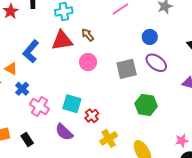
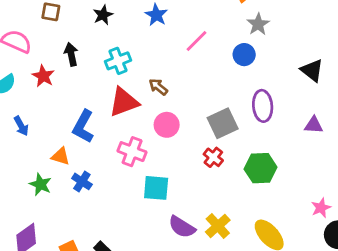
blue circle: (150, 37) -> (244, 55), moved
purple ellipse: (156, 63) -> (263, 106), turned 60
pink cross: (39, 107) -> (132, 152), moved
red cross: (92, 116) -> (213, 157), moved
purple semicircle: (64, 132) -> (182, 227), moved

